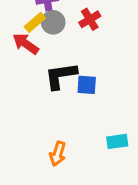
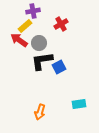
gray circle: (53, 22) -> (39, 43), moved
blue square: (87, 85) -> (59, 67), turned -32

